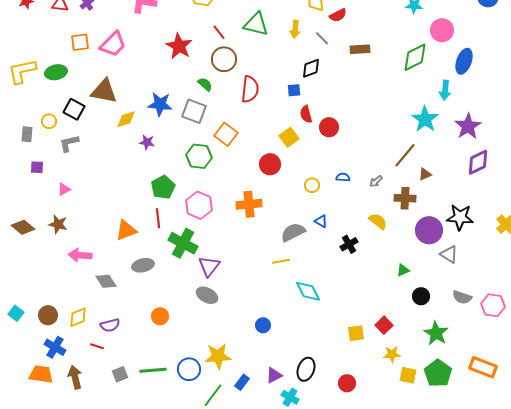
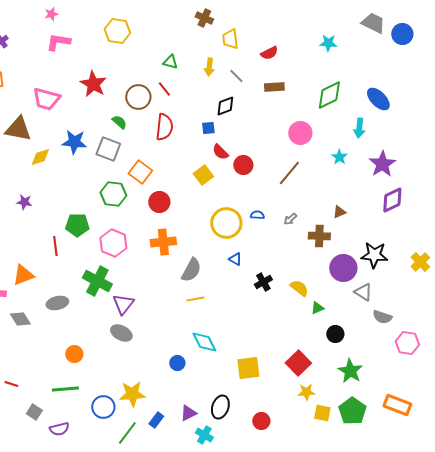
red semicircle: (338, 15) -> (269, 53), moved
green triangle: (256, 24) -> (170, 62), size x0.6
pink circle: (442, 30) -> (300, 133), moved
red line: (219, 32) -> (164, 89), moved
pink trapezoid: (113, 44) -> (46, 99), moved, turned 60
blue ellipse: (464, 61) -> (378, 99), turned -65
red semicircle: (306, 114) -> (220, 152), turned -30
cyan star: (425, 119) -> (339, 157), size x0.6
purple star: (147, 142) -> (24, 202), moved
brown line: (405, 155) -> (289, 173), moved
red circle: (270, 164) -> (159, 202), moved
yellow circle: (312, 185) -> (226, 223), size x2.0
green pentagon: (163, 187) -> (77, 225), turned 30
red line: (158, 218) -> (55, 246), moved
yellow semicircle: (378, 221) -> (299, 288), moved
orange triangle: (126, 230) -> (23, 275), moved
gray semicircle: (293, 232) -> (191, 270), moved, turned 145
cyan diamond: (308, 291) -> (204, 342), moved
gray semicircle: (462, 297) -> (382, 317), moved
purple semicircle: (110, 325) -> (59, 429), moved
red square: (384, 325) -> (298, 363), size x1.4
yellow square: (356, 333) -> (248, 368), moved, size x1.4
green line: (153, 370) -> (65, 389), moved
gray square: (120, 374) -> (34, 412), turned -35

